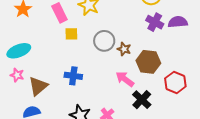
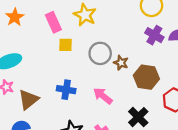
pink arrow: (125, 79) -> (103, 96), moved

